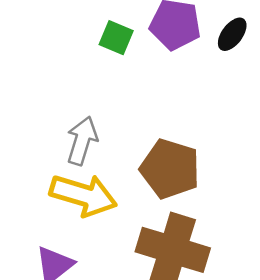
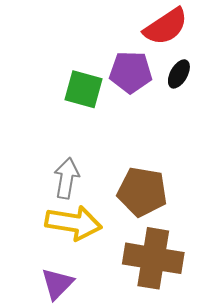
green square: (116, 38) -> (83, 89), size x1.4

